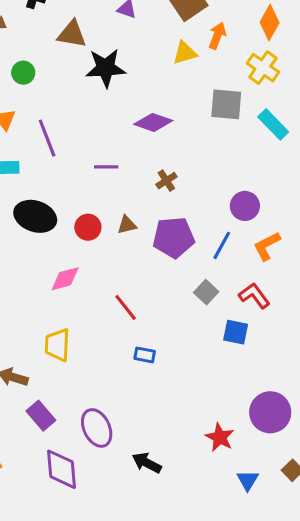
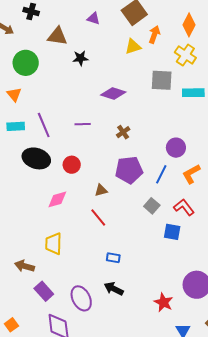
black star: (106, 68) -> (80, 58), size x0.6
green circle: (23, 73) -> (26, 63), size x1.6
cyan rectangle: (273, 124) -> (193, 93), turned -45
purple line: (47, 138) -> (44, 125), moved
brown triangle: (127, 225) -> (101, 190), moved
blue rectangle: (145, 355) -> (113, 258), moved
black arrow: (147, 463) -> (114, 289), moved

